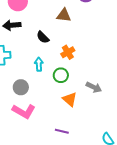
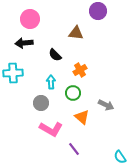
gray circle: (21, 87) -> (41, 103), moved
pink L-shape: (24, 111) -> (51, 129), moved
purple line: (62, 131) -> (74, 149), turned 40

